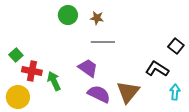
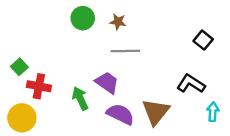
black square: (176, 46) -> (203, 40), moved
green arrow: (54, 81) -> (80, 98), moved

